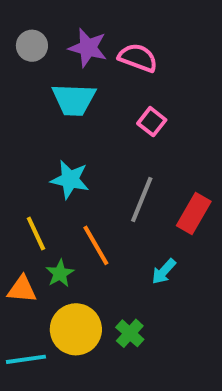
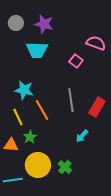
pink semicircle: (138, 58) -> (96, 43), moved
cyan star: (70, 180) -> (24, 90), moved
gray line: (142, 199) -> (71, 100), turned -30
orange line: (96, 245) -> (42, 110), moved

